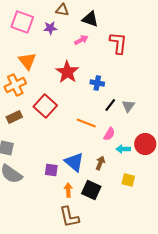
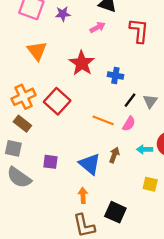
orange cross: (15, 85) -> (24, 97), moved
brown rectangle: (14, 117) -> (22, 124), moved, turned 63
pink semicircle: (109, 134) -> (129, 124), moved
brown arrow: (100, 163) -> (114, 155), moved
purple square: (51, 170) -> (50, 162), moved
black square: (91, 190) -> (115, 212), moved

